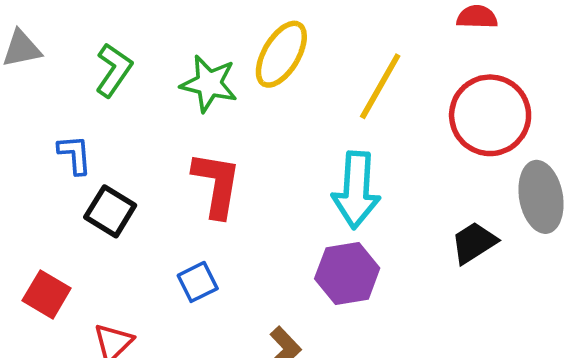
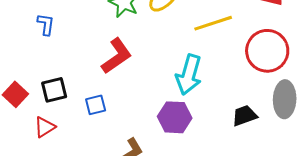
yellow line: (380, 86) -> (213, 23), turned 30
red L-shape: (217, 184) -> (117, 56), turned 33
black square: (110, 211) -> (54, 90), moved, turned 32

